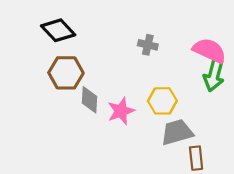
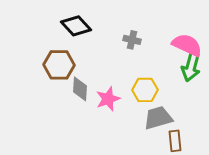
black diamond: (58, 30) -> (76, 26), moved

